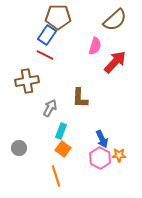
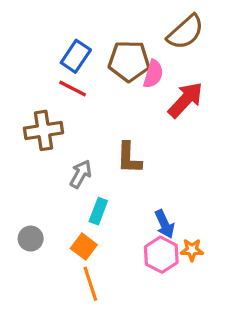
brown pentagon: (58, 17) -> (129, 61), moved
orange square: (63, 149) -> (84, 247), moved

